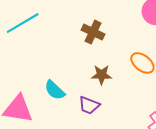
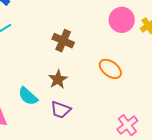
brown star: (101, 75) -> (58, 79), moved, turned -30

